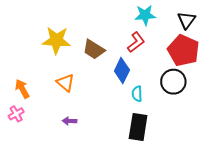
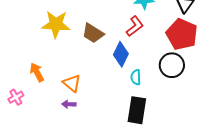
orange triangle: (66, 83) -> (72, 83), moved
orange arrow: (22, 89) -> (37, 72), moved

